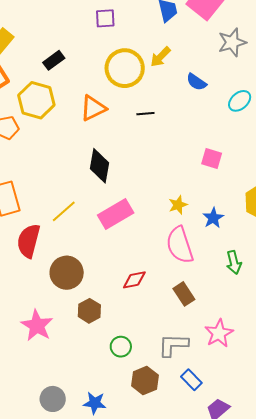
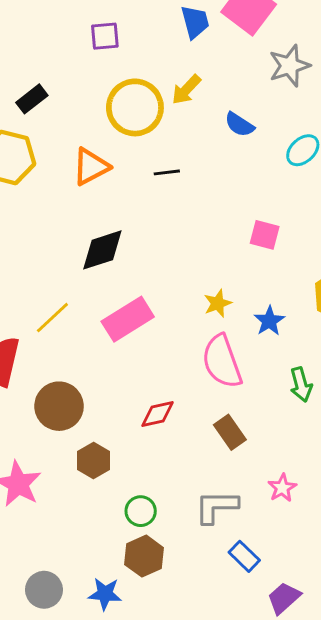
black diamond: (99, 166) -> (102, 250), turned 64
pink star: (219, 333) -> (282, 488), size x0.7
brown hexagon: (145, 380) -> (144, 556), moved

